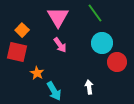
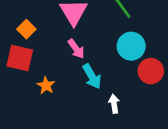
cyan arrow: (54, 91) -> (92, 76), moved

